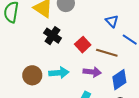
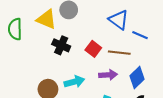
blue triangle: (112, 21) -> (119, 20), size x1.5

